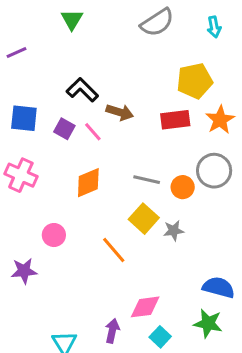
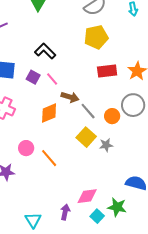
yellow pentagon: (195, 81) -> (96, 37), moved
brown arrow: (120, 112) -> (70, 97), moved
gray line: (147, 180) -> (88, 111), turned 36
orange line: (114, 250) -> (49, 158), moved
green star: (208, 323) -> (117, 207), moved

